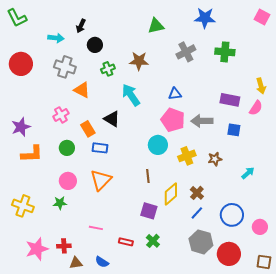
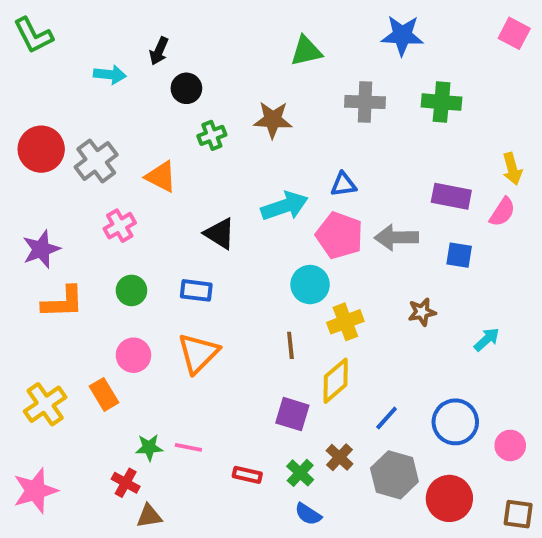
gray cross: (186, 52) -> (365, 102), turned 30
red circle: (21, 64) -> (41, 149), moved
gray cross: (65, 67) -> (96, 161), moved, turned 35
cyan arrow: (131, 95) -> (285, 206), moved, turned 105
orange rectangle: (88, 129) -> (104, 394), moved
yellow cross: (187, 156) -> (345, 322), moved
brown cross: (197, 193) -> (339, 457), moved
green star: (60, 203) -> (149, 447), moved
yellow cross: (23, 206) -> (45, 404), turned 35
red cross: (64, 246) -> (126, 483), turned 32
pink star: (37, 249) -> (35, 491), moved
blue semicircle: (102, 262) -> (308, 514), moved

